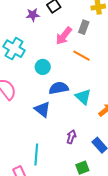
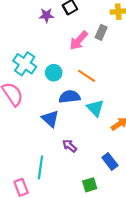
cyan cross: (14, 49) -> (25, 64), moved
orange line: (82, 56) -> (87, 76), moved
purple arrow: (71, 137) -> (70, 146), moved, turned -72

